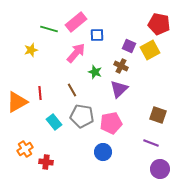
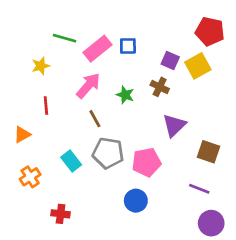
pink rectangle: (76, 22) -> (98, 49), moved
pink arrow: (76, 53) -> (88, 86), moved
purple triangle: (119, 89) -> (174, 125), moved
red line: (40, 93) -> (46, 105), moved
orange triangle: (17, 102) -> (22, 135), size x0.6
orange cross: (25, 149) -> (30, 177), moved

